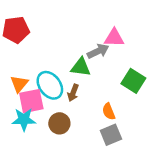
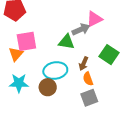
pink triangle: (114, 38) -> (94, 19), turned -30
cyan ellipse: (50, 85) -> (55, 71), moved, turned -65
brown arrow: (73, 93) -> (84, 64), moved
pink square: (31, 101) -> (26, 41), moved

